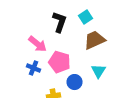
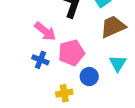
pink pentagon: (60, 62) -> (71, 53), turned -30

